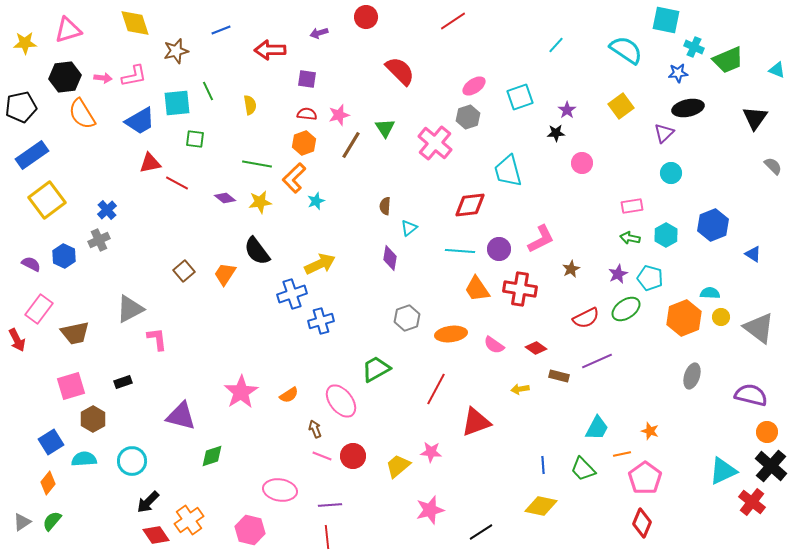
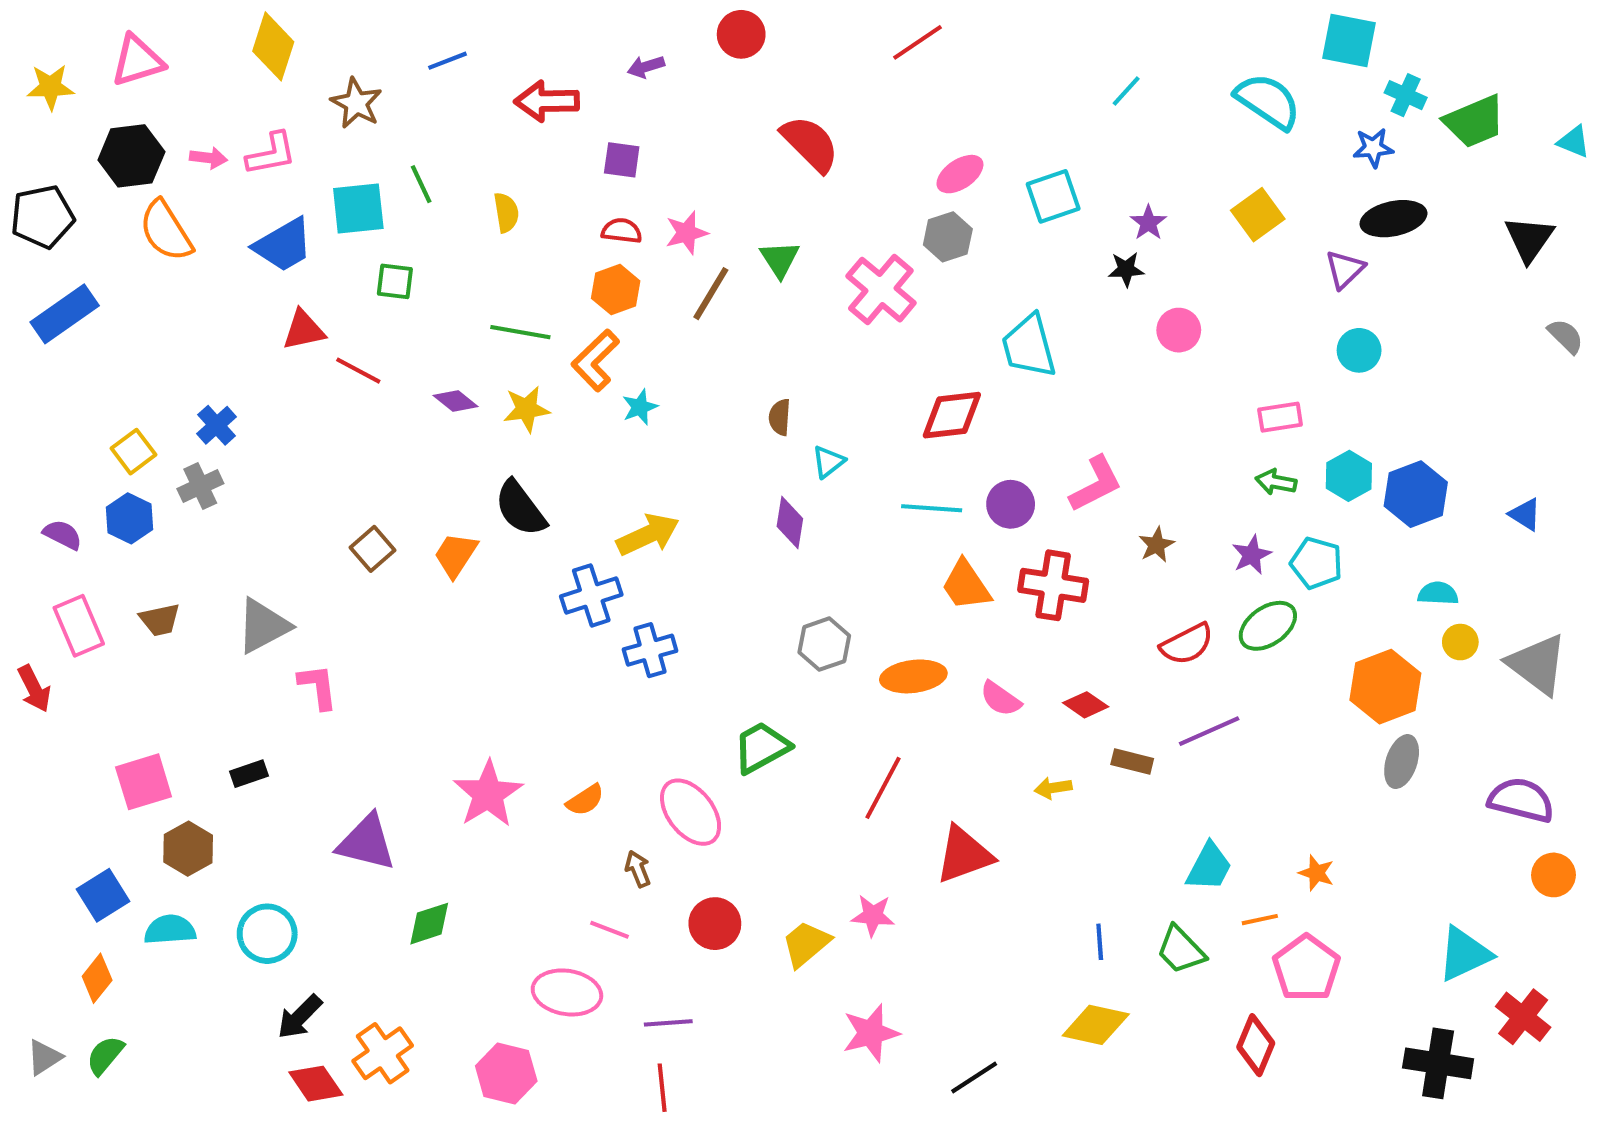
yellow diamond: (135, 23) -> (273, 46), turned 36
brown star: (176, 51) -> (356, 103), turned -30
yellow square: (47, 200) -> (133, 452), moved, size x0.6
blue hexagon: (713, 225) -> (1416, 494), moved
pink rectangle: (39, 309) -> (79, 626), turned -60
orange hexagon: (684, 318) -> (1385, 687), moved
brown trapezoid: (75, 333) -> (160, 620), moved, size x0.7
pink line: (322, 456) -> (610, 930), moved
black cross: (771, 466) -> (1438, 1063), moved, turned -32
red diamond: (642, 523) -> (1256, 1045), moved

